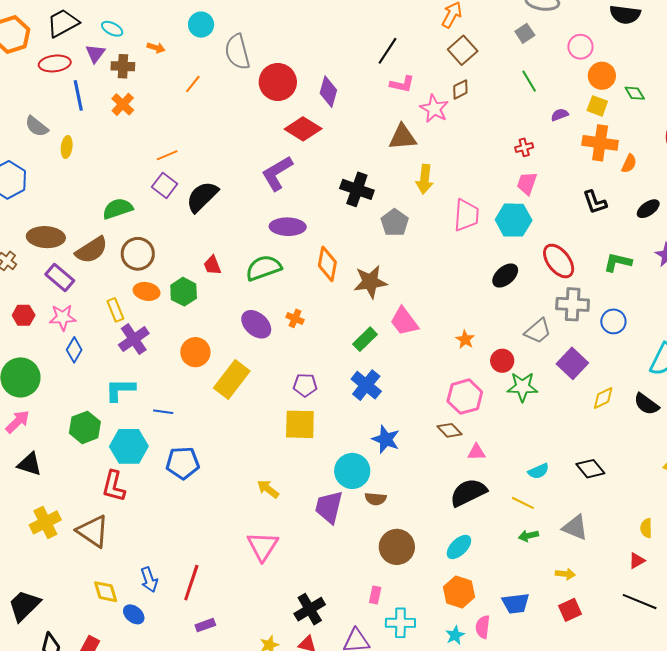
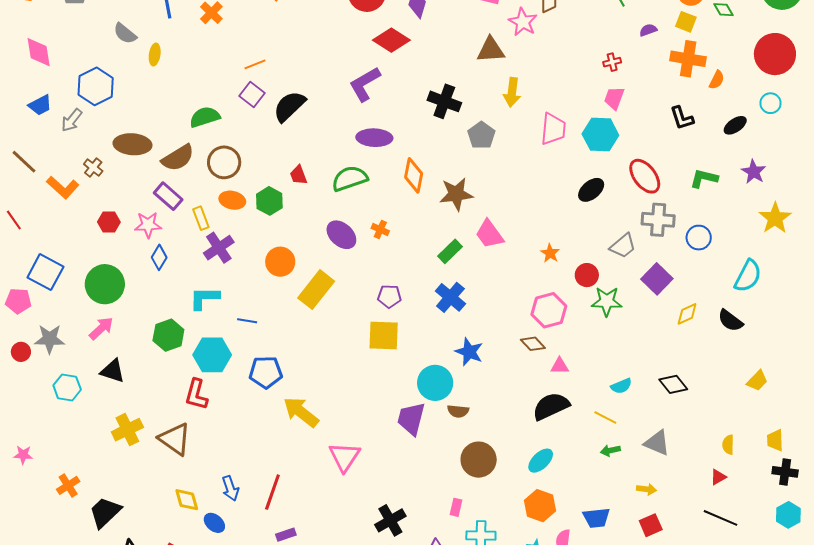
purple rectangle: (60, 277) -> (168, 196), moved
yellow arrow: (268, 489) -> (301, 412), moved, size x1.6

